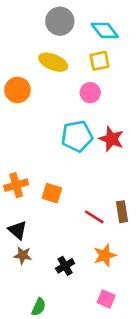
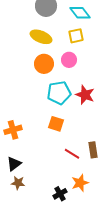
orange circle: (17, 90) -> (44, 64), moved
orange square: (52, 193) -> (56, 124), moved
black triangle: (17, 230) -> (14, 164), turned 42
black cross: (65, 266) -> (60, 194), moved

